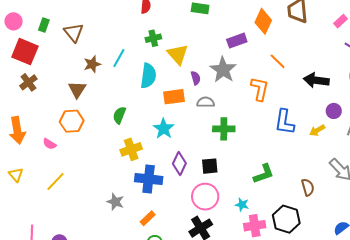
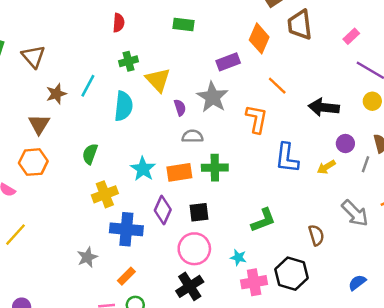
orange rectangle: (174, 97) -> (179, 172), moved
gray star: (115, 202) -> (87, 257), turned 30

